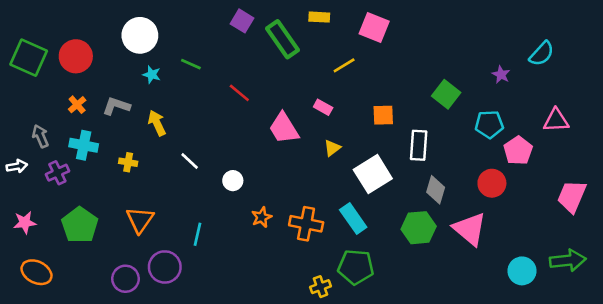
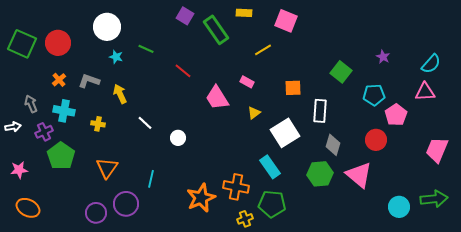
cyan semicircle: (542, 54) -> (431, 64), moved
orange star: (262, 217) -> (201, 198), moved, size x1.8
orange cross: (306, 224) -> (236, 187), moved
green pentagon: (80, 225) -> (61, 156), moved

